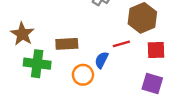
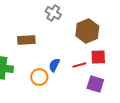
brown rectangle: (67, 44) -> (26, 40), moved
red line: (121, 44) -> (79, 65), moved

